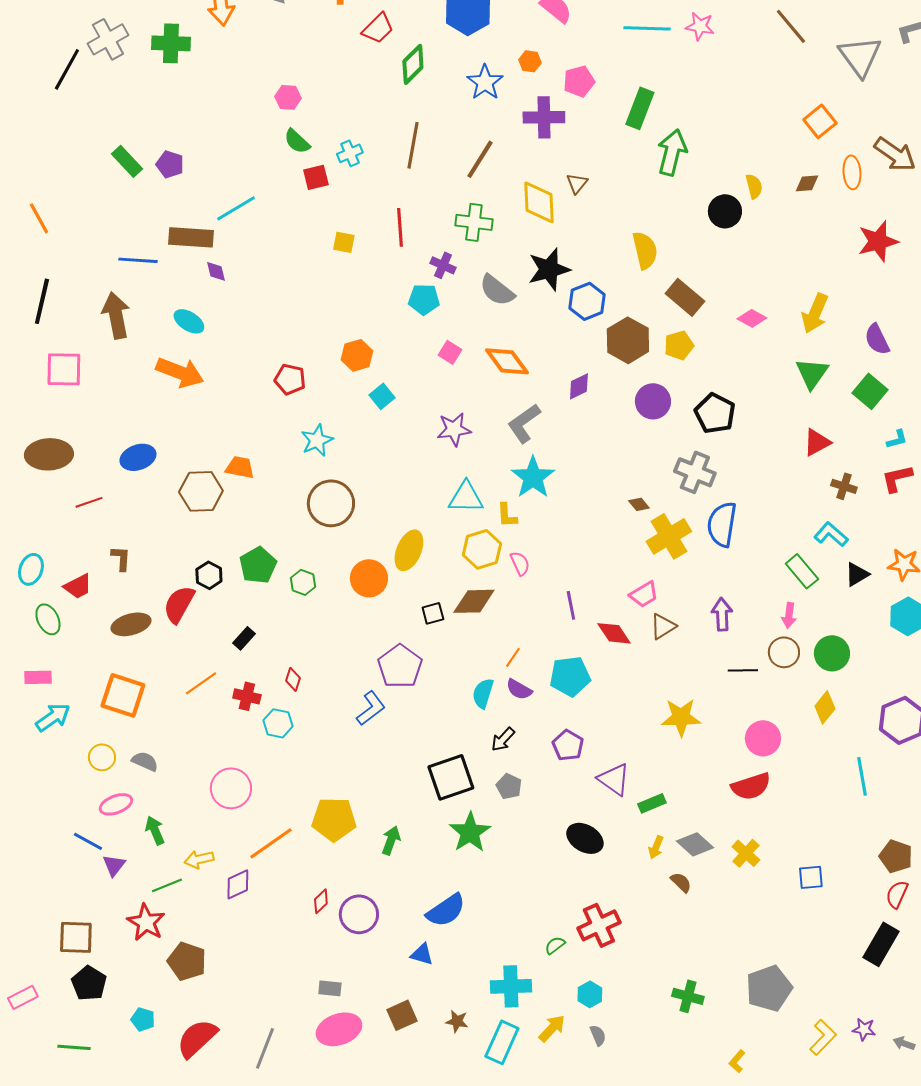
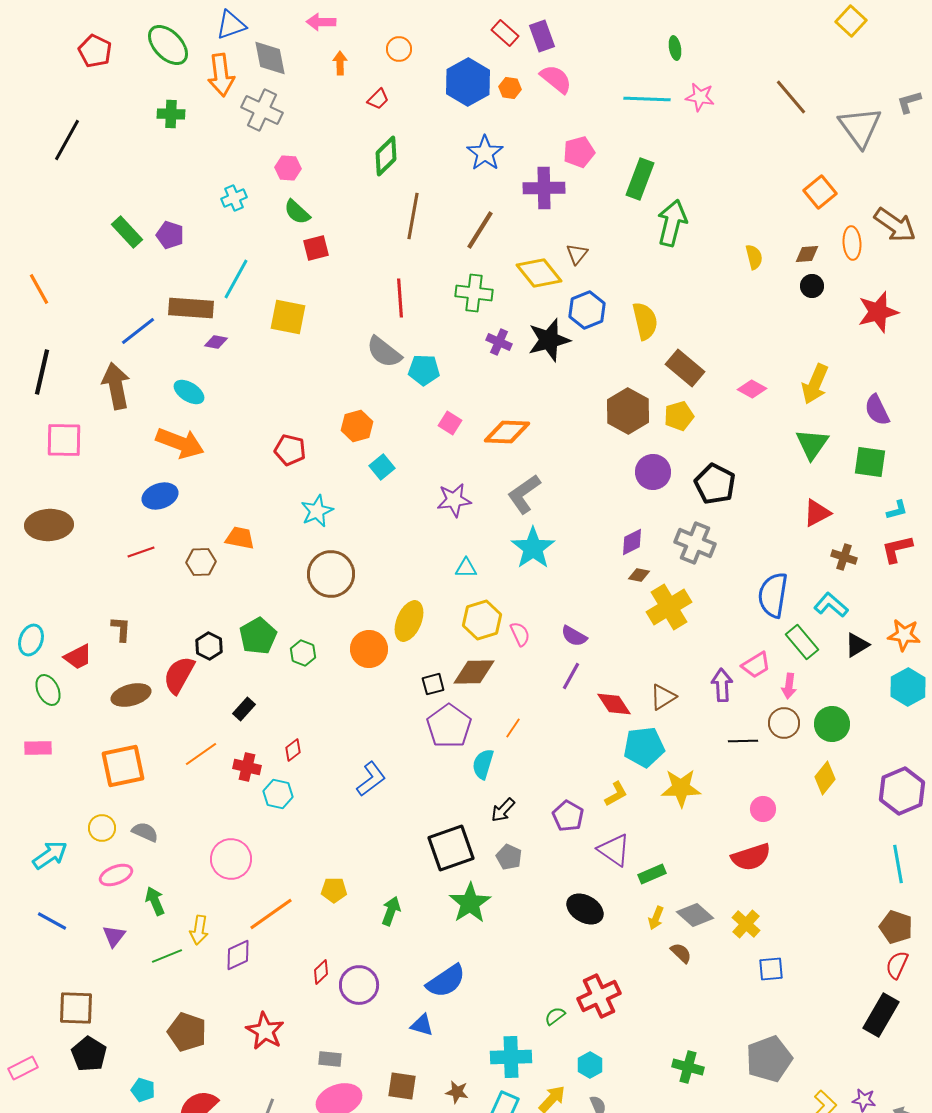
red trapezoid: (378, 28) -> (378, 99), size x0.7
gray cross: (108, 39) -> (262, 110), moved, turned -36
green cross: (171, 43) -> (171, 114), size x0.7
orange hexagon: (530, 61) -> (510, 88), moved
green diamond: (413, 64) -> (386, 156), moved
cyan cross: (350, 153) -> (234, 198), moved
yellow diamond: (539, 202) -> (539, 273), turned -36
cyan line: (236, 208) -> (236, 279), turned -30
black circle: (725, 211) -> (812, 286), moved, size x0.7
yellow square: (344, 242) -> (288, 317), moved, size x1.6
blue line: (138, 260) -> (138, 331), turned -42
purple cross: (443, 265) -> (499, 342), moved
purple diamond: (216, 271) -> (216, 342), turned -65
gray semicircle: (497, 290) -> (384, 352), moved
blue hexagon: (587, 301) -> (587, 310), moved
orange diamond: (507, 361) -> (507, 432), turned -51
purple diamond: (579, 386) -> (632, 542), moved
green square: (870, 391) -> (870, 462), turned -32
blue ellipse: (138, 457) -> (160, 496), moved
brown hexagon: (201, 491) -> (201, 562), size x0.7
cyan triangle: (466, 497) -> (466, 568), size x0.6
red line: (89, 502) -> (141, 552), moved
brown diamond: (639, 504) -> (639, 575), turned -40
yellow L-shape: (507, 515) -> (616, 794), moved, turned -116
blue semicircle: (722, 524) -> (773, 595), moved
pink trapezoid: (644, 594) -> (756, 665), moved
purple line: (571, 605) -> (571, 676), turned 40
purple pentagon: (400, 666) -> (449, 726), moved
cyan pentagon: (570, 676) -> (644, 747), moved
red diamond: (293, 679) -> (293, 750), turned 35
purple semicircle: (519, 689) -> (574, 636), moved
orange square: (123, 695) -> (123, 766), turned -30
cyan arrow: (53, 717) -> (50, 855), moved
pink circle: (763, 738) -> (763, 809), size x0.7
cyan line: (862, 776) -> (898, 864), moved
yellow pentagon: (334, 819) -> (334, 890), size x0.6
blue line: (88, 841) -> (52, 921), moved
yellow arrow: (199, 859) -> (199, 930), turned -68
blue square: (811, 877) -> (771, 969), moved
red star: (146, 922) -> (265, 1031), moved
brown square: (402, 1015) -> (402, 1086), turned 32

